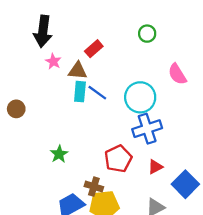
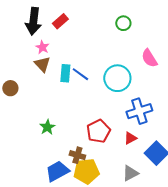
red rectangle: (94, 49) -> (60, 21), moved
brown triangle: (78, 71) -> (42, 64), moved, turned 42
blue cross: (147, 129) -> (139, 111), moved

